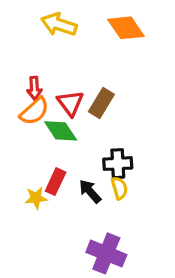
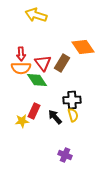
orange diamond: (126, 28) -> (83, 47), moved
orange semicircle: (34, 111) -> (21, 68), turned 42
purple cross: (106, 253) -> (65, 155), size x0.6

